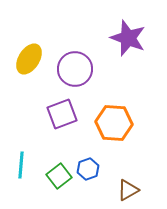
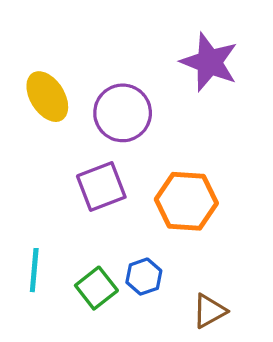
yellow ellipse: (29, 59) -> (47, 97), turned -64

